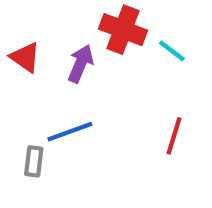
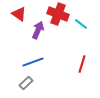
red triangle: (25, 57) -> (19, 14), moved
gray rectangle: (34, 161) -> (26, 83), moved, turned 40

